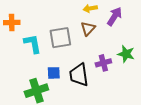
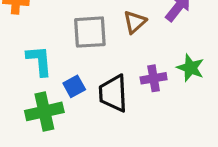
cyan L-shape: (33, 44) -> (39, 61), moved
blue square: (54, 73) -> (74, 86), turned -32

